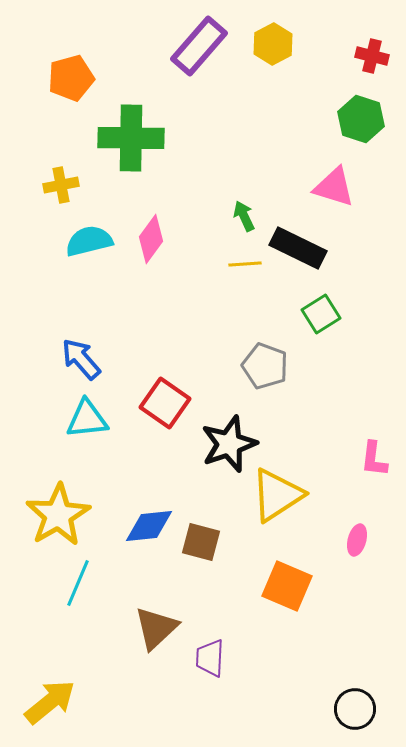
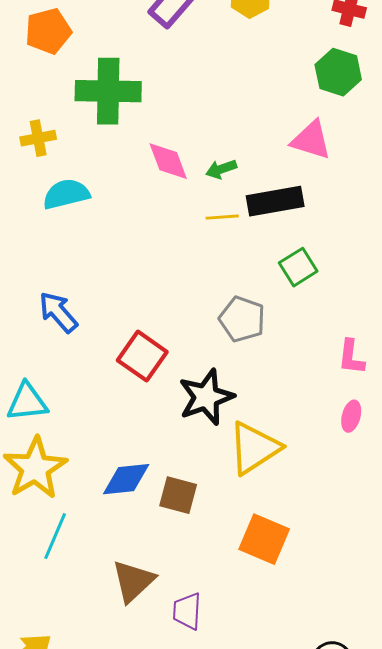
green arrow: (244, 216) -> (221, 169), turned -84
pink diamond: (151, 239) -> (168, 161), moved, turned -57
black rectangle: (298, 248) -> (275, 201), turned -36
cyan triangle: (87, 419) -> (27, 402), moved
pink L-shape: (374, 459) -> (351, 357), moved
pink ellipse: (357, 540) -> (351, 416), moved

